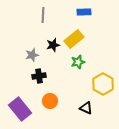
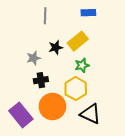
yellow hexagon: (103, 84) -> (76, 89), moved
orange circle: (50, 101) -> (52, 106), size x1.6
black triangle: (86, 108) -> (90, 114), size x1.5

